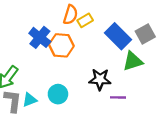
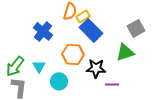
blue rectangle: (118, 36) -> (91, 30), moved
orange hexagon: (61, 45) -> (73, 54), moved
cyan triangle: (30, 100) -> (39, 66), moved, turned -40

